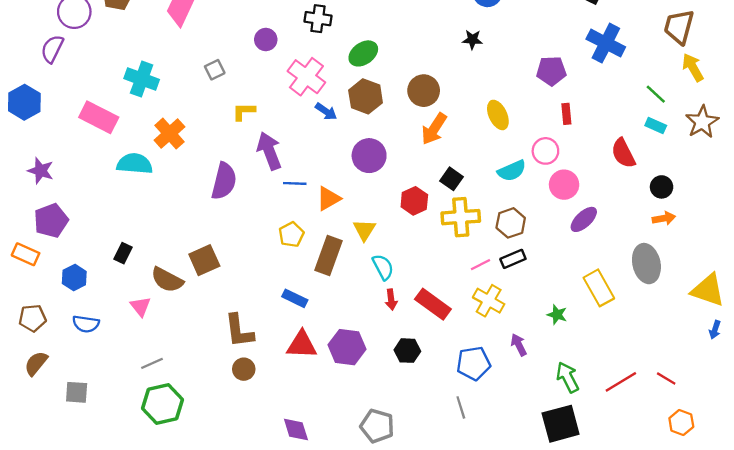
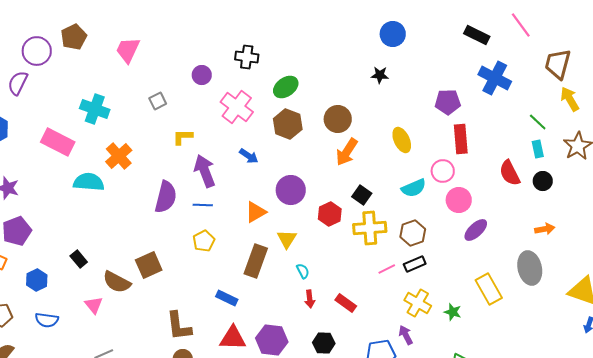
blue arrow: (326, 111) -> (249, 156), moved
red rectangle: (566, 114) -> (461, 139), size x1.6
cyan rectangle: (656, 125) -> (538, 149), turned 54
purple circle: (369, 156) -> (291, 190), moved
blue line: (295, 183) -> (203, 205), moved
black circle: (662, 187) -> (543, 181), moved
yellow pentagon: (291, 235) -> (204, 241), moved
black rectangle: (123, 253) -> (79, 259), turned -66
cyan semicircle: (383, 267) -> (303, 271), size x0.7
yellow cross: (489, 301) -> (418, 303), moved
red rectangle: (433, 304) -> (346, 303), size x0.7
purple arrow: (519, 345) -> (406, 335), moved

